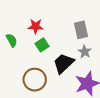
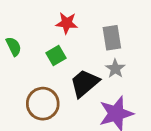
red star: (36, 26) -> (67, 23), moved

